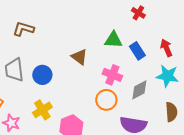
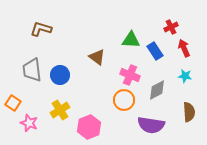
red cross: (138, 13) -> (171, 27), moved, turned 32
cyan star: (167, 76) -> (185, 76), size x0.6

